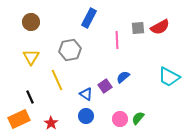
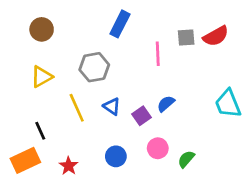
yellow triangle: (31, 57) -> (42, 77), turned 30
cyan trapezoid: (169, 77) -> (228, 104), turned 40
blue triangle: (86, 94) -> (112, 106), moved
pink circle: (120, 119) -> (158, 148), moved

